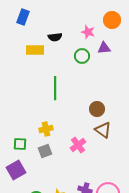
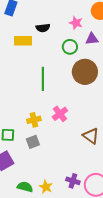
brown circle: (97, 109) -> (85, 72), moved, size x1.6
brown triangle: (103, 130) -> (91, 136), moved
pink cross: (78, 145) -> (60, 114), moved

